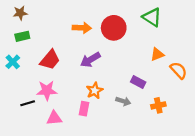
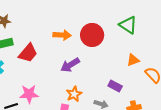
red trapezoid: (50, 60) -> (28, 53), moved

